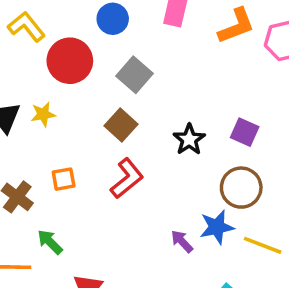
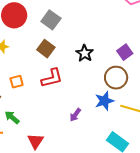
purple square: (245, 132) -> (125, 52), moved, turned 35
red L-shape: (127, 178) -> (52, 78), turned 30
purple arrow: (182, 241) -> (75, 115), moved, turned -96

